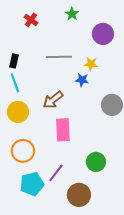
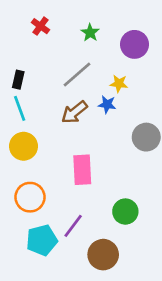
green star: (72, 14) -> (90, 33), moved
gray line: (59, 57) -> (77, 74), turned -40
brown arrow: (53, 100) -> (74, 112), moved

